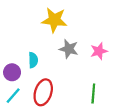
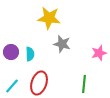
pink star: (99, 51) -> (99, 53), moved
purple circle: (12, 72) -> (11, 52), moved

